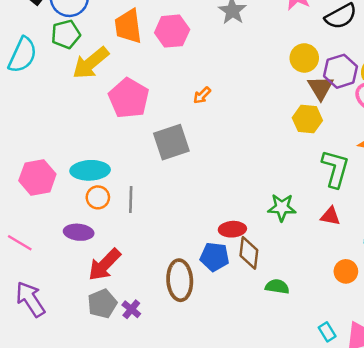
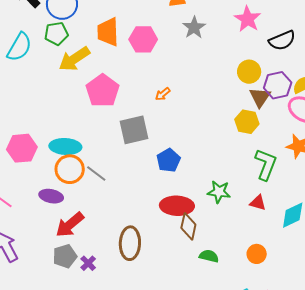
orange circle: (98, 197) -> (70, 169), size x1.5
gray line: (131, 200) -> (96, 174), turned -60
red ellipse: (232, 229) -> (177, 206), size x1.5
blue pentagon: (215, 257) -> (168, 160), moved, turned 30
orange circle: (346, 271) -> (257, 254), moved

